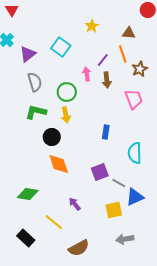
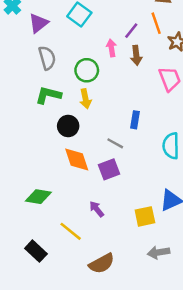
purple square: (100, 172) -> (109, 169), moved
gray line: (119, 183) -> (115, 143), moved

